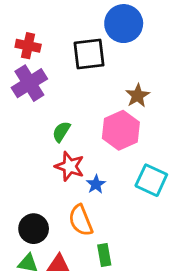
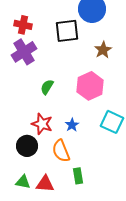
brown star: (138, 96) -> (103, 50), moved
red star: (70, 166) -> (42, 124), moved
black circle: (34, 229) -> (27, 146), moved

